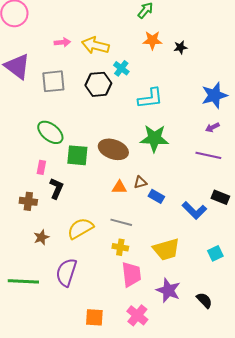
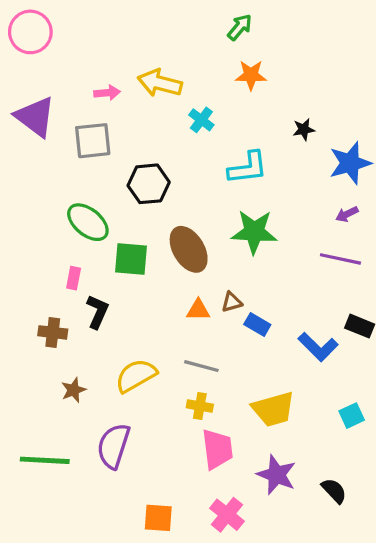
pink arrow: (62, 42) -> (107, 93), moved
black star: (180, 47) -> (304, 129), moved
black hexagon: (98, 84) -> (149, 184), moved
brown ellipse: (113, 149) -> (189, 249), turned 40

